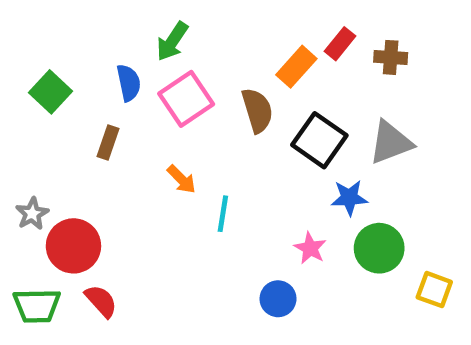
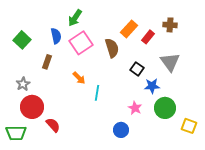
red rectangle: (340, 44) -> (148, 37), moved
black square: (319, 140) -> (137, 69), moved, size x0.6
gray triangle: (391, 142) -> (170, 62), turned -45
gray star: (32, 214) -> (23, 84), moved
red semicircle: (101, 301) -> (53, 125), moved

